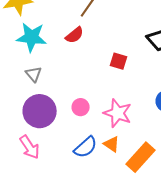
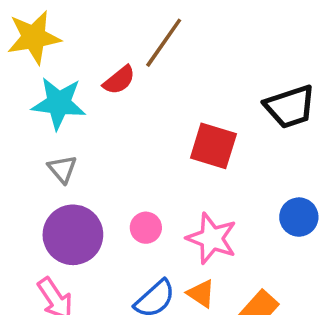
red semicircle: (75, 35) -> (119, 80), moved
red square: (119, 61) -> (213, 146), size x1.5

